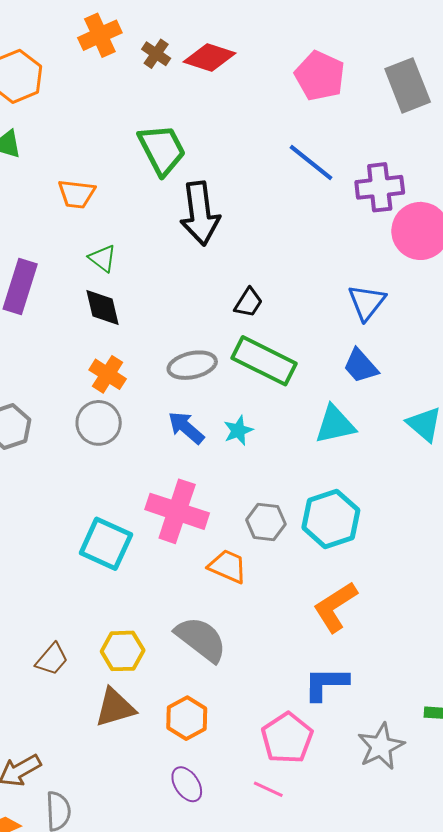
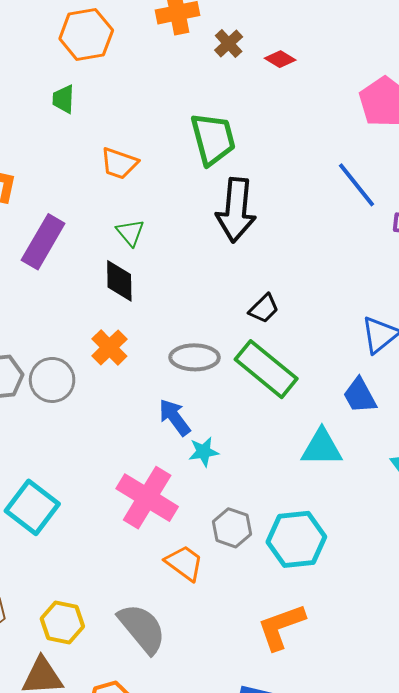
red diamond: (209, 58) -> (280, 59), size x0.6
gray circle: (99, 423) -> (52, 380), moved
cyan star: (238, 430) -> (204, 452), moved
cyan square: (106, 544) -> (32, 507), moved

